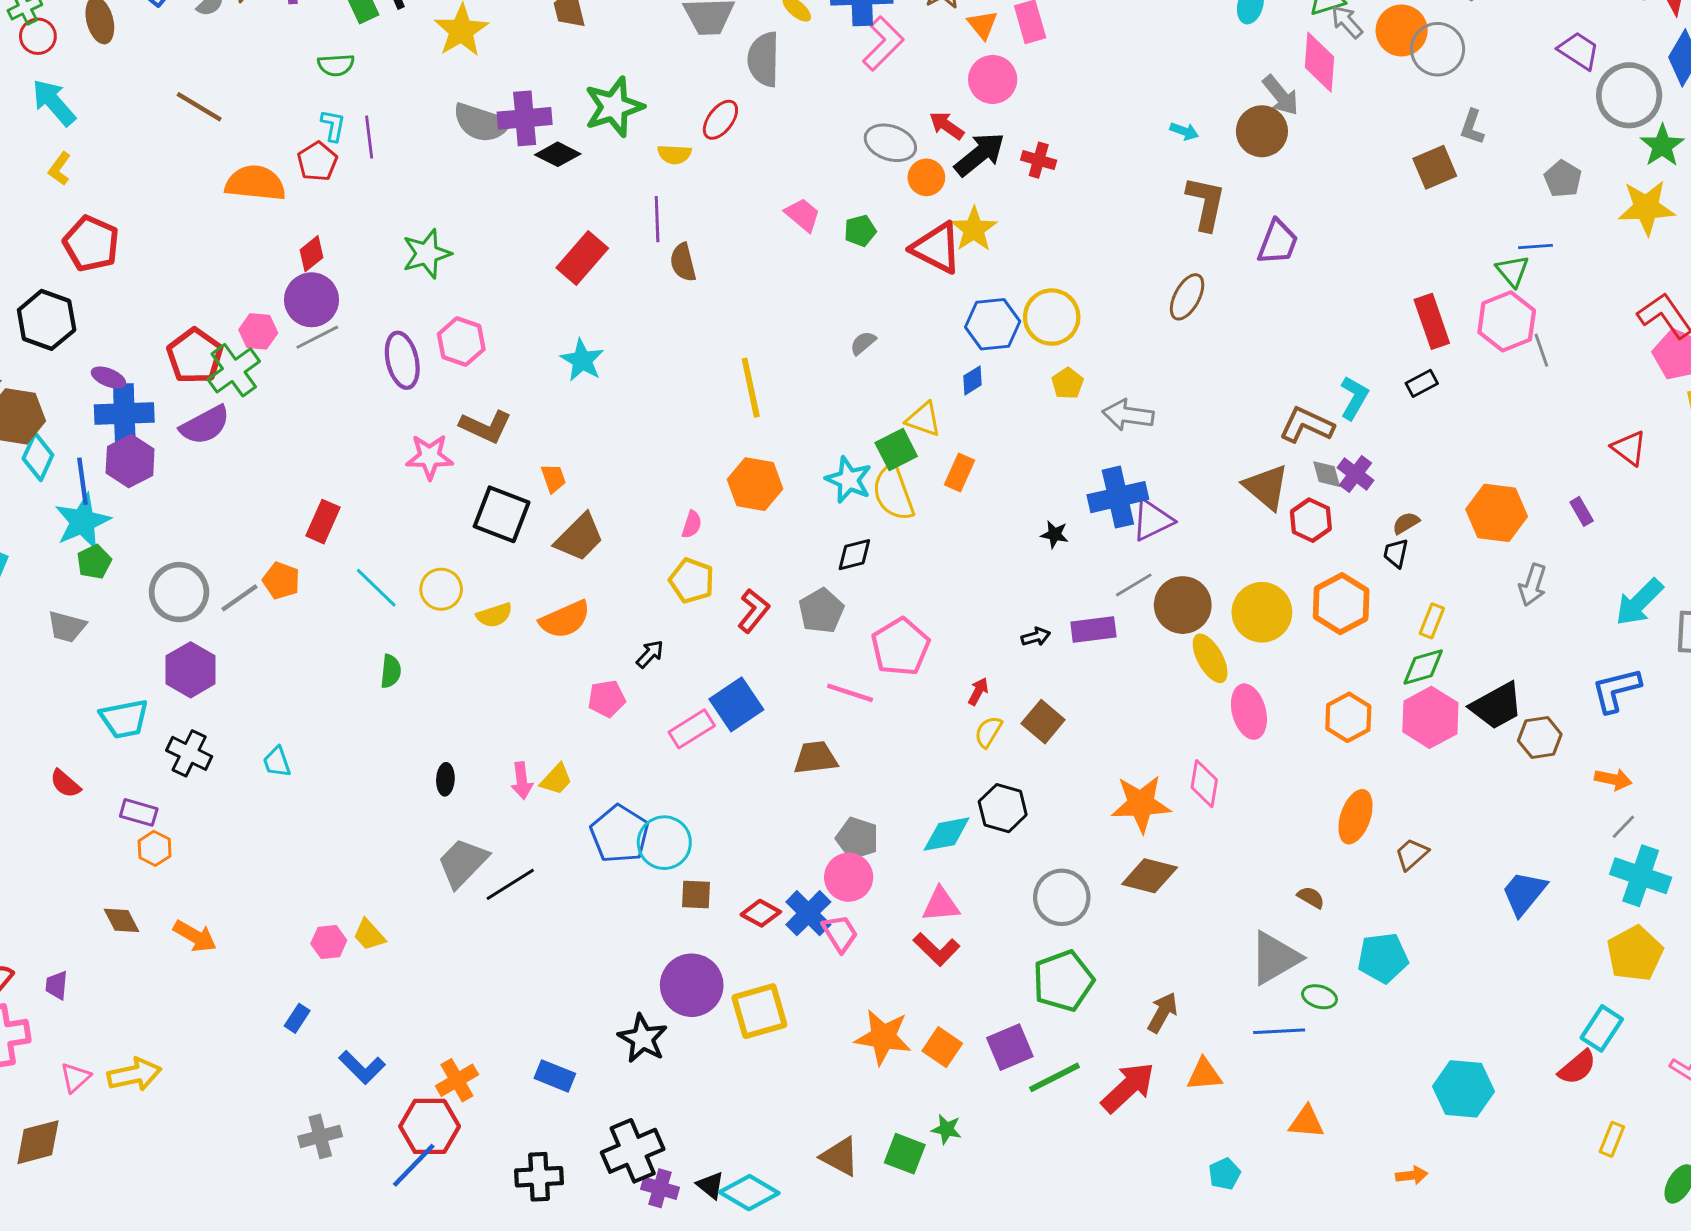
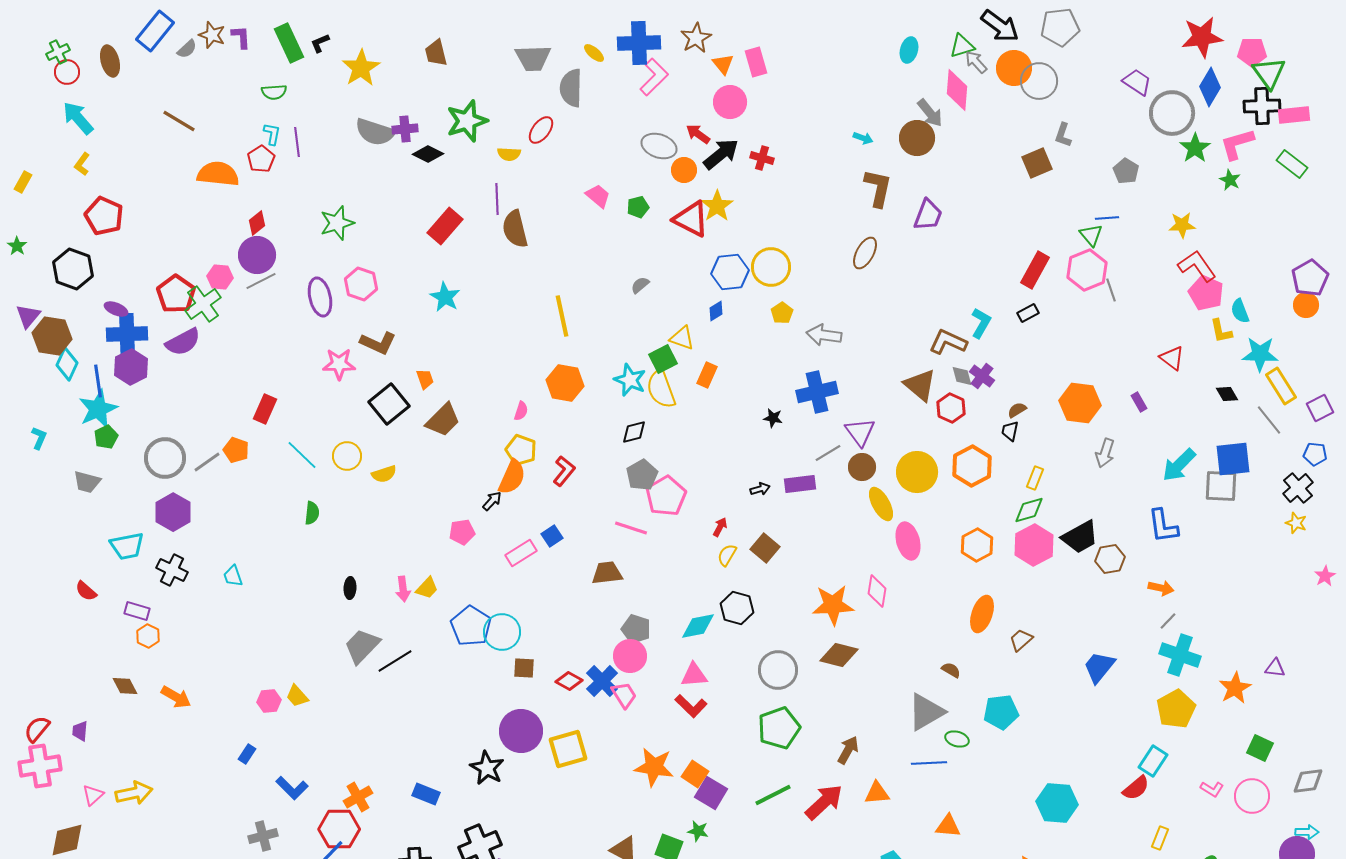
purple cross: (525, 118) -> (405, 129), size x0.7
yellow star: (1646, 208) -> (1182, 225), moved, size x0.7
brown semicircle: (683, 262) -> (515, 229), size x1.4
red rectangle: (1432, 321) -> (1035, 270), turned 48
black square: (502, 514) -> (389, 404), turned 30
purple triangle: (1152, 520) -> (860, 432), moved, turned -40
brown circle: (1183, 605) -> (862, 467), size x0.7
gray pentagon: (821, 611) -> (642, 475), moved
orange semicircle: (565, 619) -> (512, 477), moved, turned -42
blue L-shape: (1616, 690) -> (1163, 526), turned -84
blue square: (736, 704) -> (552, 536), size x0.6
purple square: (1010, 1047) -> (711, 793), moved, turned -36

